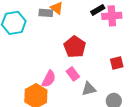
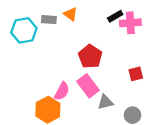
gray rectangle: (46, 13) -> (49, 20), moved
pink rectangle: (73, 74) -> (88, 86), size x1.5

